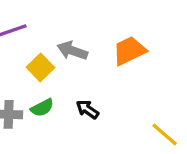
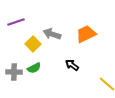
black arrow: (87, 109) -> (72, 65), moved

